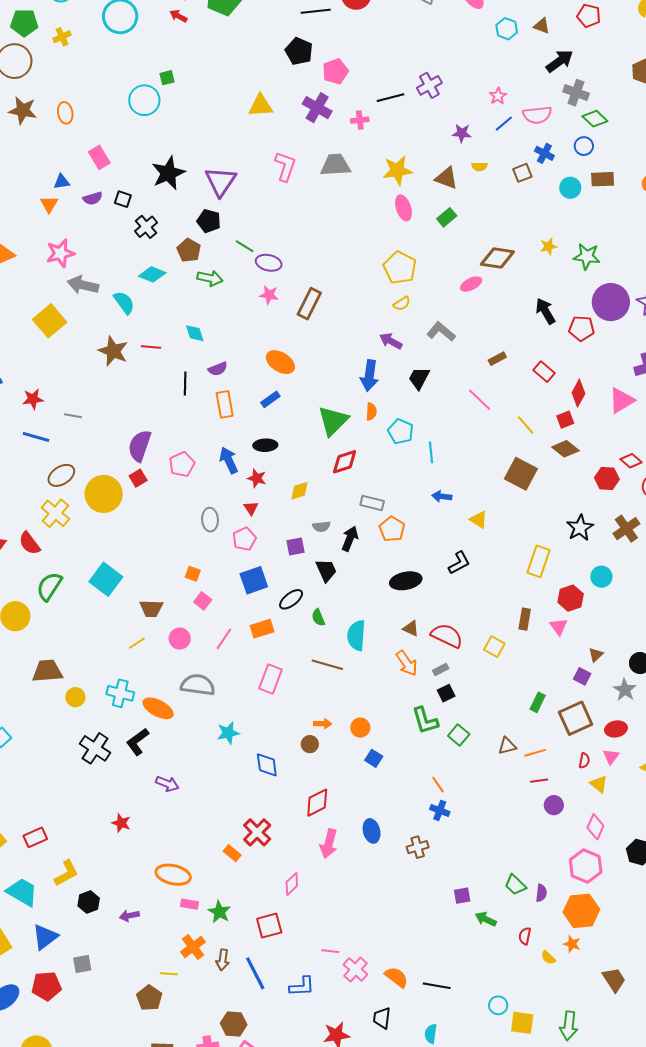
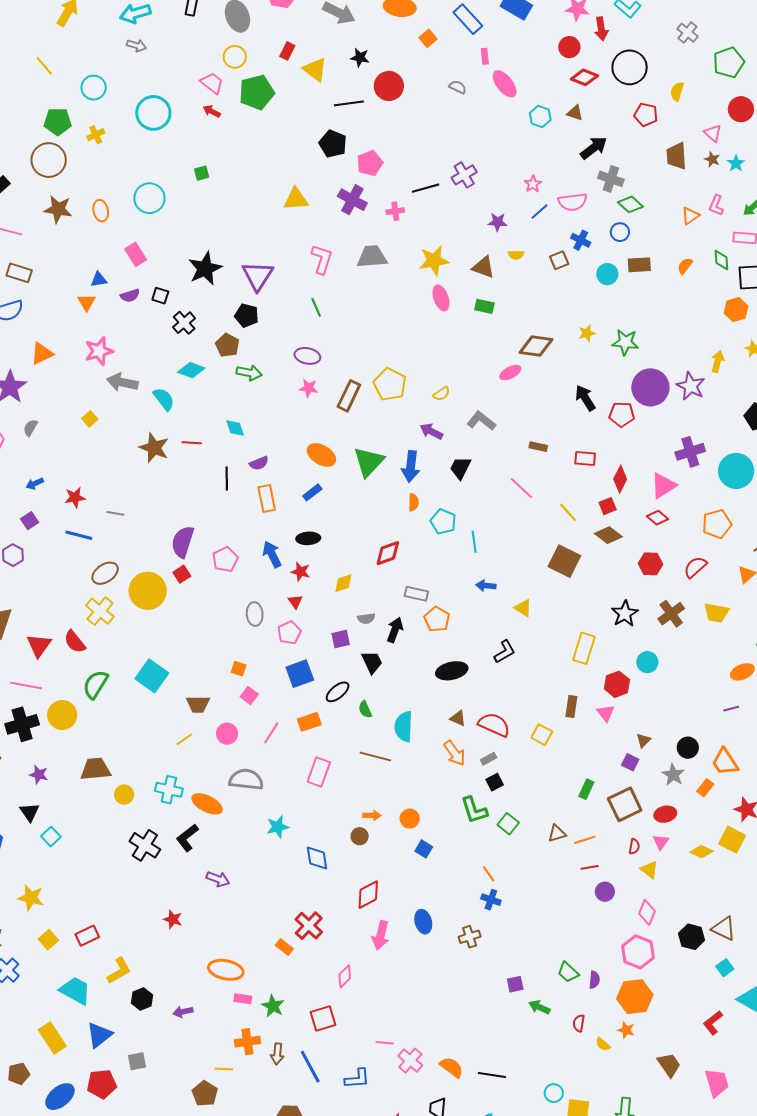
red pentagon: (589, 16) -> (646, 115), moved
cyan circle: (144, 100) -> (149, 198), moved
green rectangle: (447, 217) -> (484, 306), turned 54
green line: (245, 246) -> (316, 307), moved, turned 36
yellow pentagon: (400, 268) -> (390, 384), moved
yellow square: (50, 321) -> (90, 419), size x0.5
brown rectangle: (497, 359) -> (538, 447), turned 42
red rectangle: (544, 372) -> (585, 459), turned -35
green triangle: (333, 421) -> (369, 462), moved
red diamond: (631, 461) -> (658, 518), moved
orange cross: (193, 947) -> (247, 1042), turned 30

